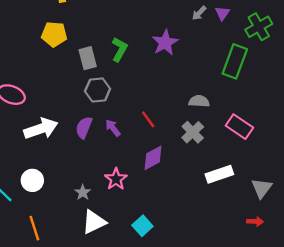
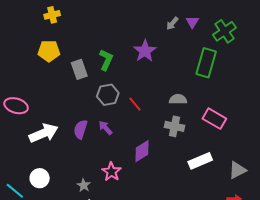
gray hexagon: (98, 90) -> (108, 95), moved
red line: (148, 119) -> (135, 104), moved
gray cross: (193, 132) -> (174, 126), turned -30
gray triangle: (262, 188) -> (237, 170), turned 30

